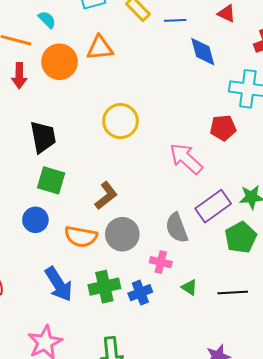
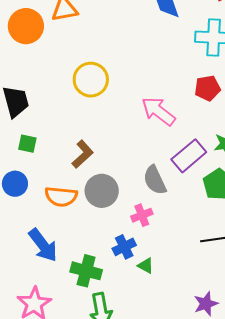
red pentagon: (223, 128) -> (207, 88), moved
green square: (51, 180) -> (27, 144), size x0.7
pink cross: (161, 262) -> (142, 215), turned -30
green cross: (104, 287) -> (86, 271), moved, turned 32
green triangle: (189, 287) -> (146, 266), moved

